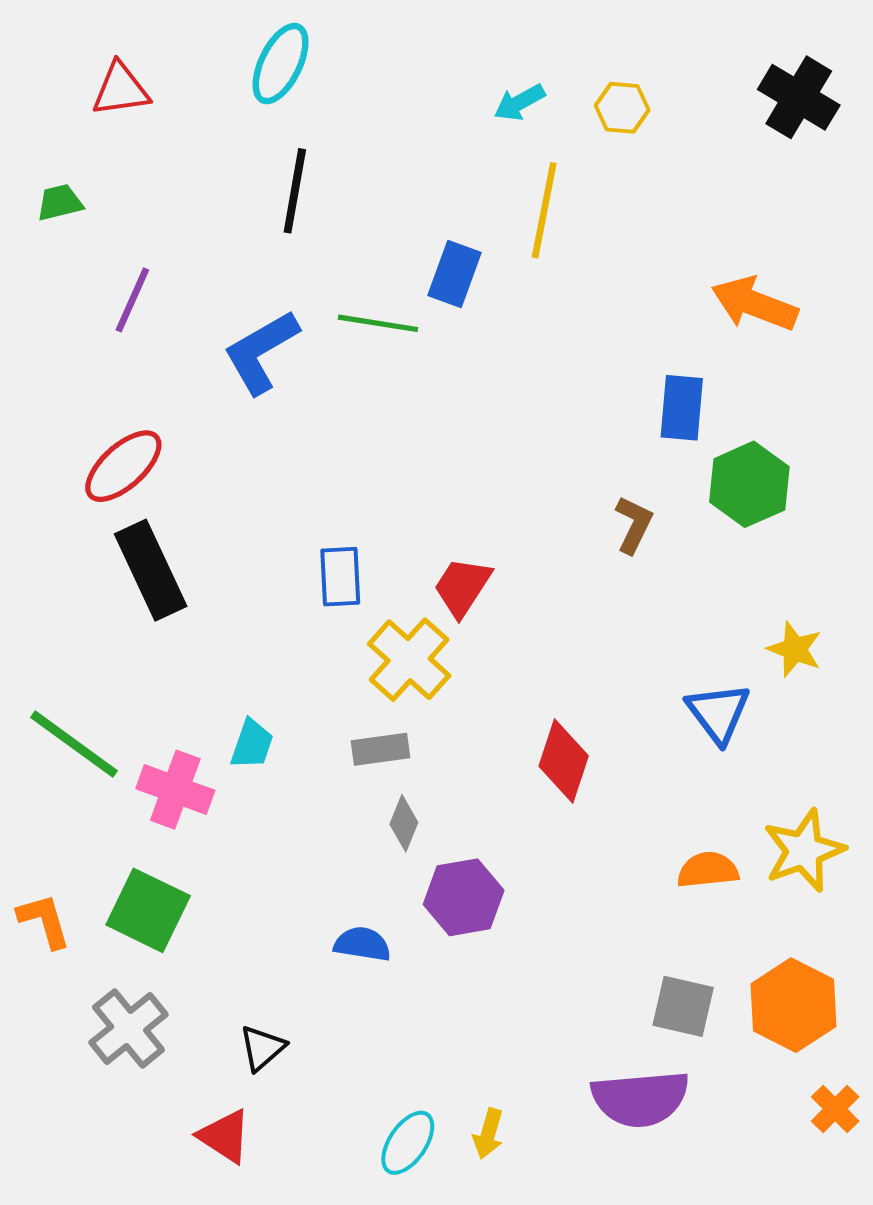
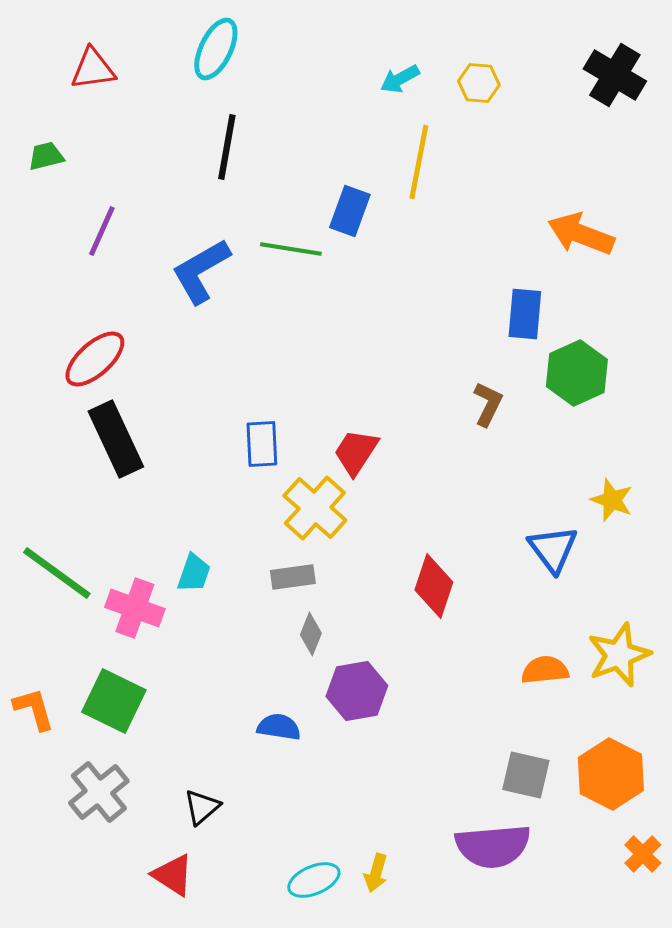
cyan ellipse: (408, 1143) -> (314, 880), turned 33

